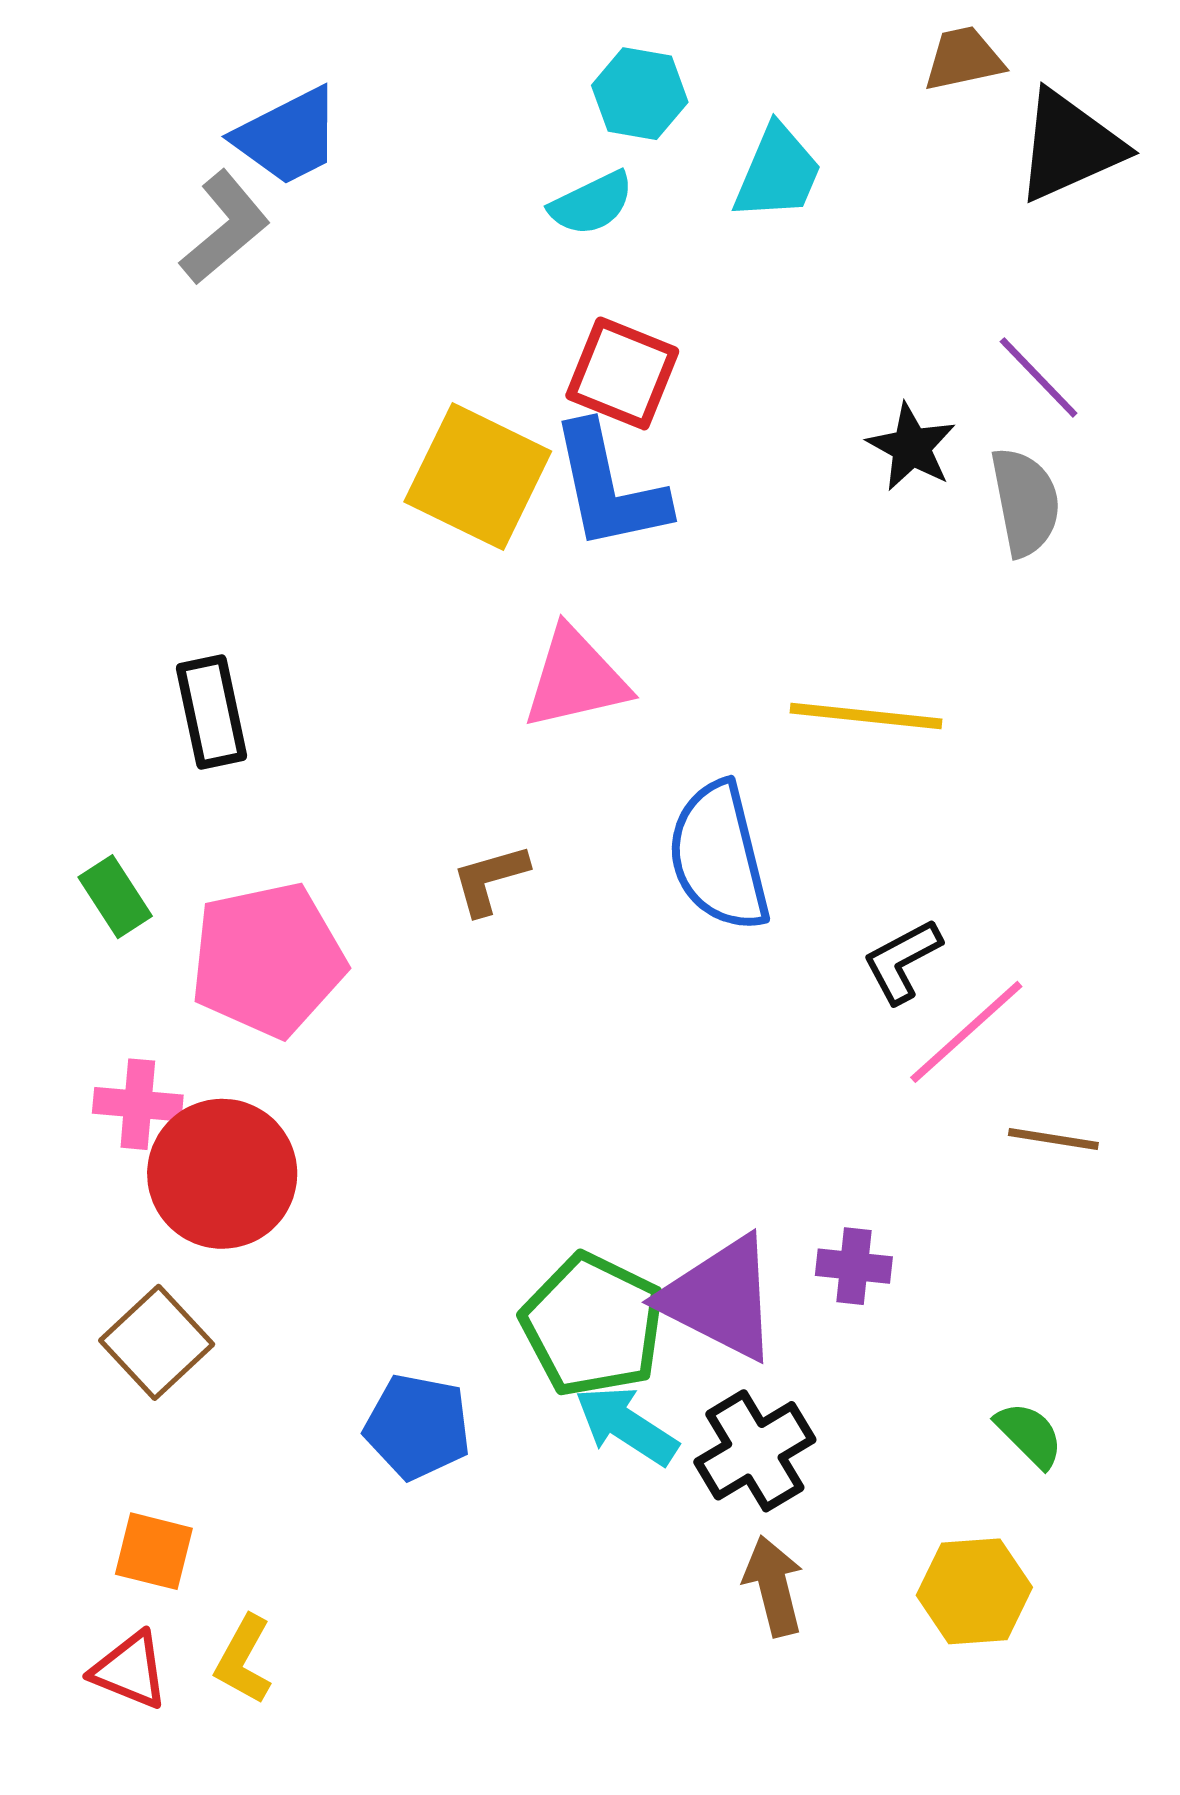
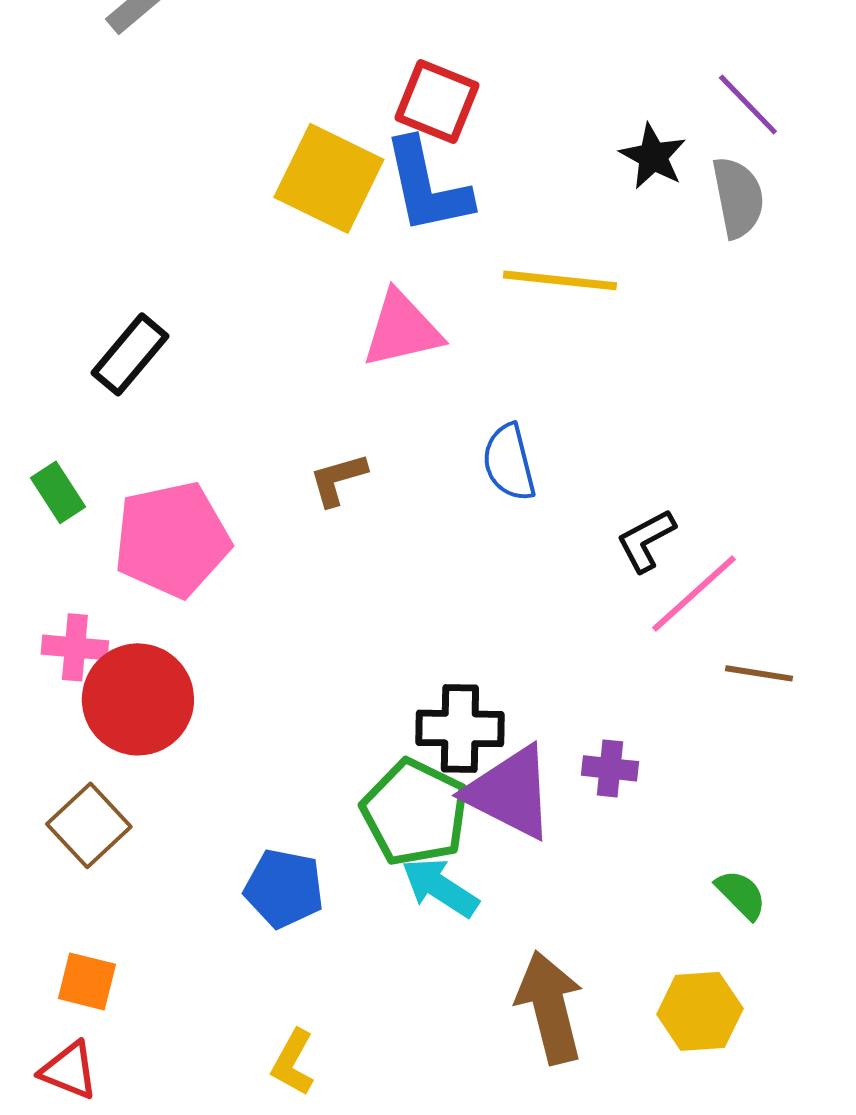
black rectangle: (211, 712) -> (130, 354), turned 52
yellow line: (866, 716) -> (560, 280), moved
blue semicircle: (719, 857) -> (509, 462), size x0.7
black cross: (755, 1451) -> (460, 728), moved, turned 32
brown arrow: (774, 1586) -> (550, 1007), size x1.5
yellow L-shape: (244, 1660) -> (293, 1062), moved

